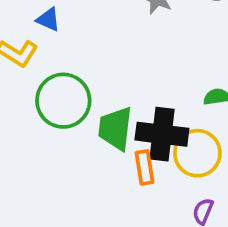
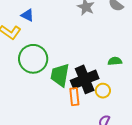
black cross: (162, 134) -> (85, 79), turned -32
yellow circle: (197, 153) -> (103, 91), size x0.6

